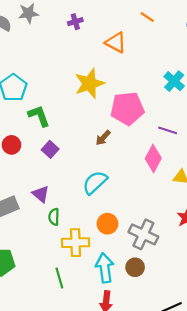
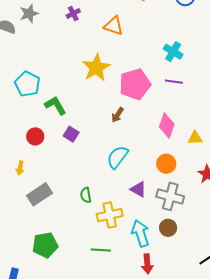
purple line: (168, 130) -> (174, 82), moved
purple triangle: (41, 194) -> (138, 189), moved
orange circle: (107, 224) -> (166, 164), moved
green line: (59, 278) -> (101, 250), turned -60

